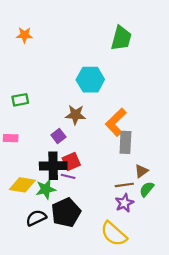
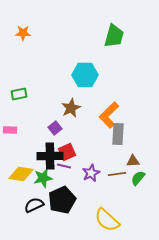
brown star: (75, 115) -> (71, 108), turned -30
brown triangle: (141, 171) -> (133, 161), turned 32
purple star: (124, 203) -> (91, 173), moved

